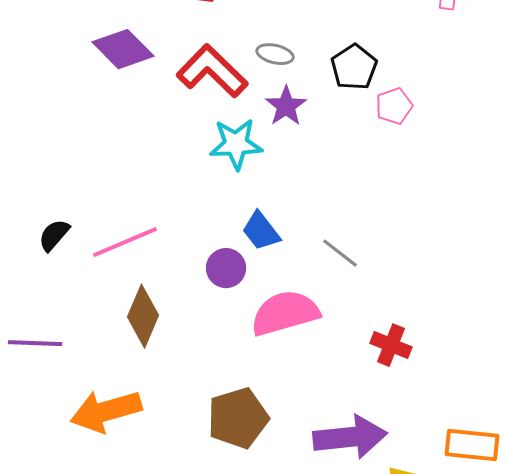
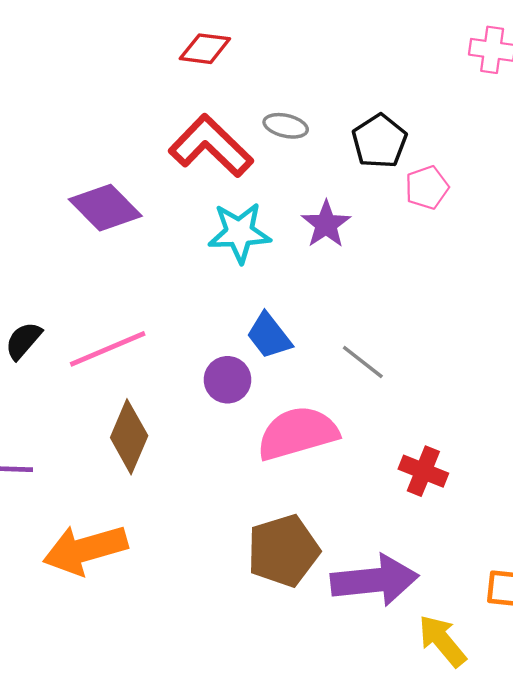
purple diamond: (123, 49) -> (105, 208), moved
purple star: (286, 106) -> (326, 224), moved
brown pentagon: (238, 418) -> (283, 551), moved

